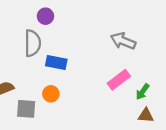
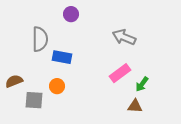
purple circle: (45, 16) -> (71, 14), moved
brown triangle: (146, 115) -> (135, 106), moved

